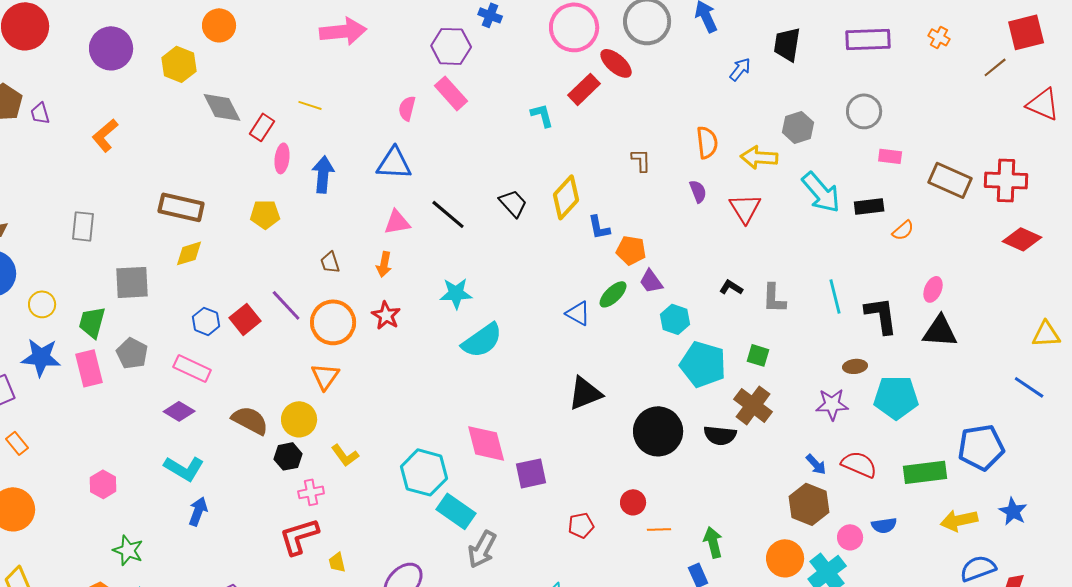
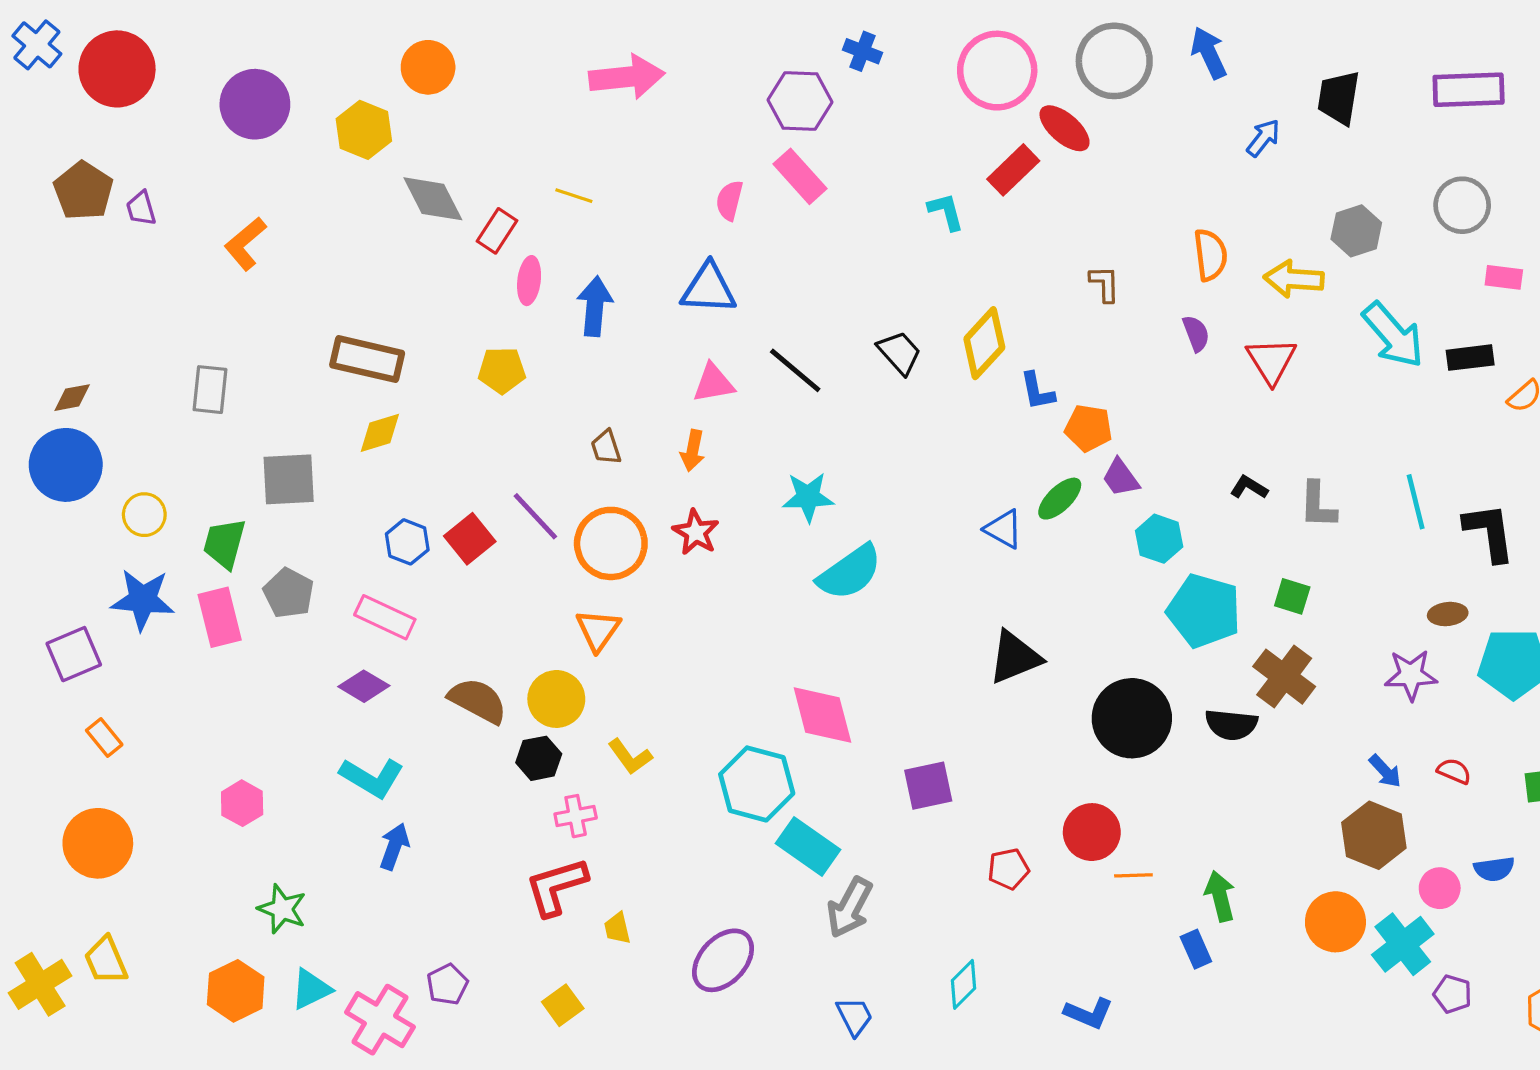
pink diamond: (486, 443) -> (822, 715), moved
red semicircle: (859, 464) -> (1454, 771), size x0.6
red circle: (633, 502) -> (1092, 832), size x1.4

